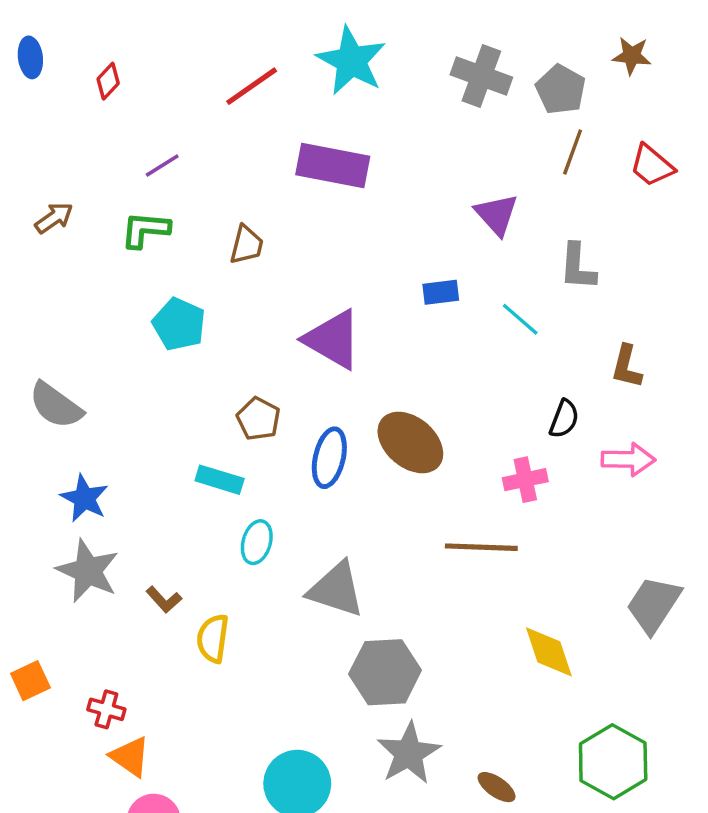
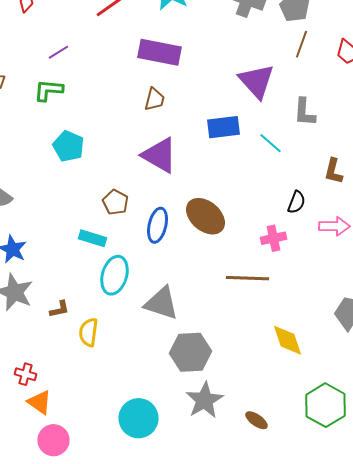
purple triangle: (497, 214) -> (256, 81), size x1.4
brown trapezoid: (247, 245) -> (154, 99), moved
blue rectangle: (441, 292) -> (224, 127), size x1.5
cyan ellipse: (257, 542) -> (114, 275), size x1.5
brown L-shape: (164, 600) -> (60, 309), turned -60

